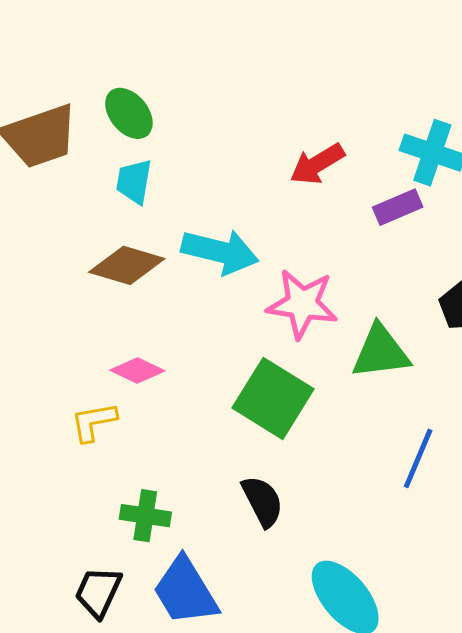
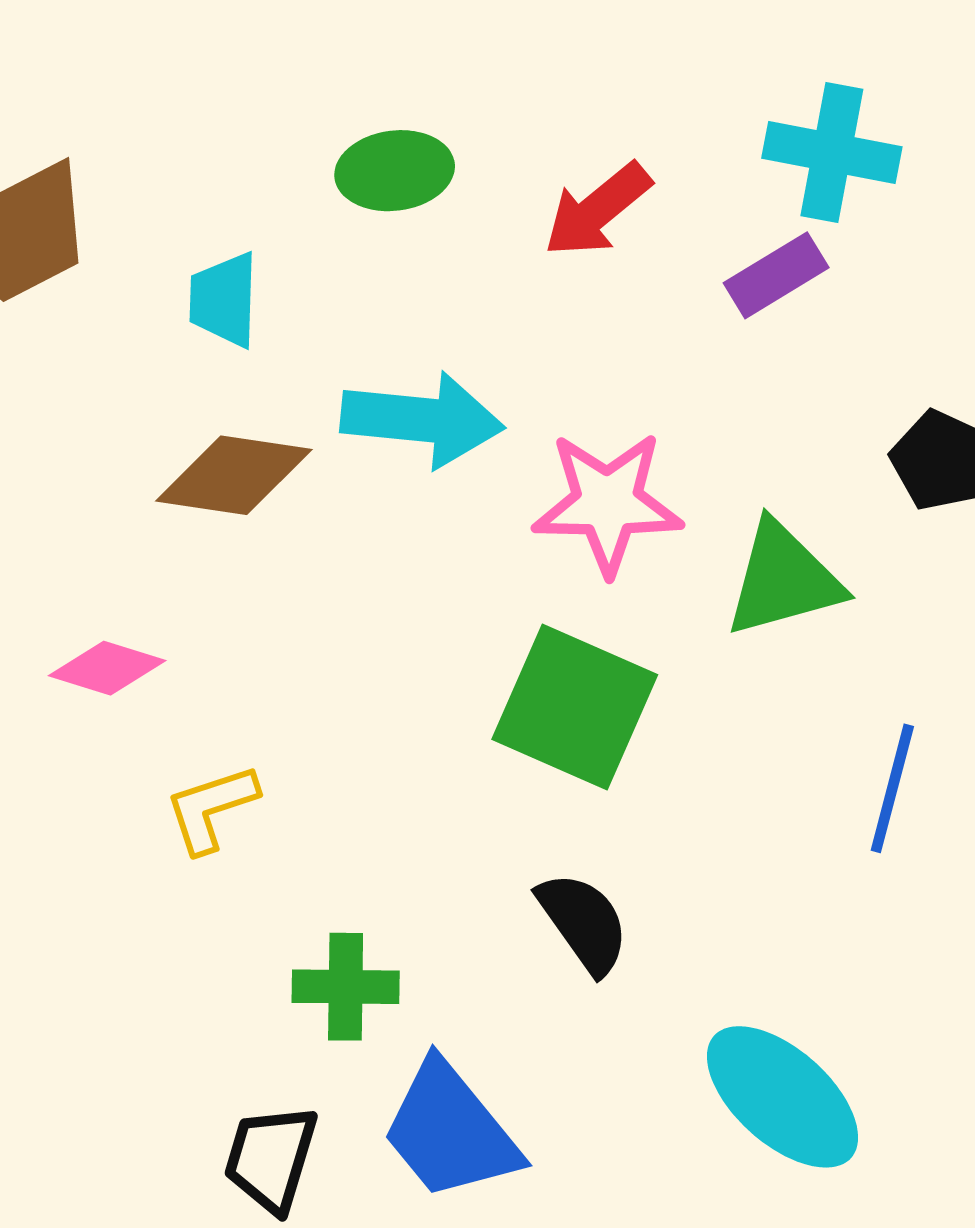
green ellipse: (129, 113) -> (395, 171), moved, turned -50
pink diamond: (137, 371) -> (107, 668), moved

